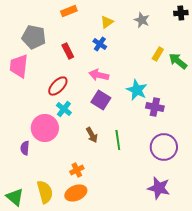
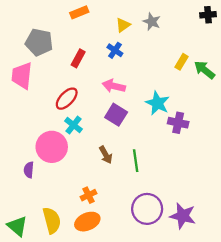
gray star: (142, 20) -> (152, 22), moved
red rectangle: (68, 51) -> (78, 58), turned 56
purple circle: (164, 147) -> (147, 209), moved

